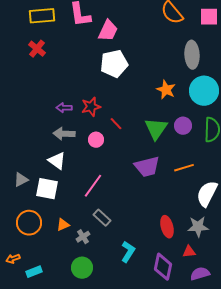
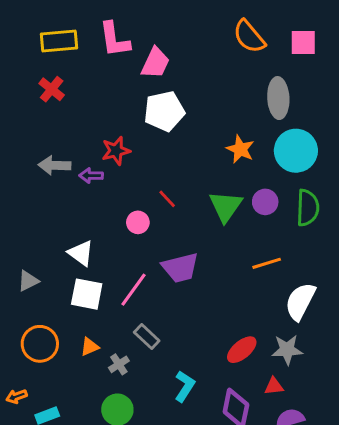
red star: (91, 107) -> (116, 151), moved
gray arrow: (64, 134) -> (54, 165), moved
purple trapezoid: (147, 167) -> (180, 268), moved
white square: (47, 189) -> (87, 294), moved
red ellipse: (167, 227) -> (242, 350), turned 65

